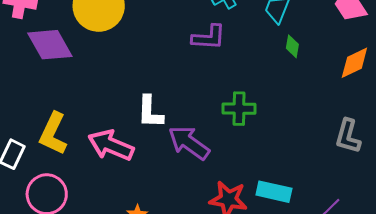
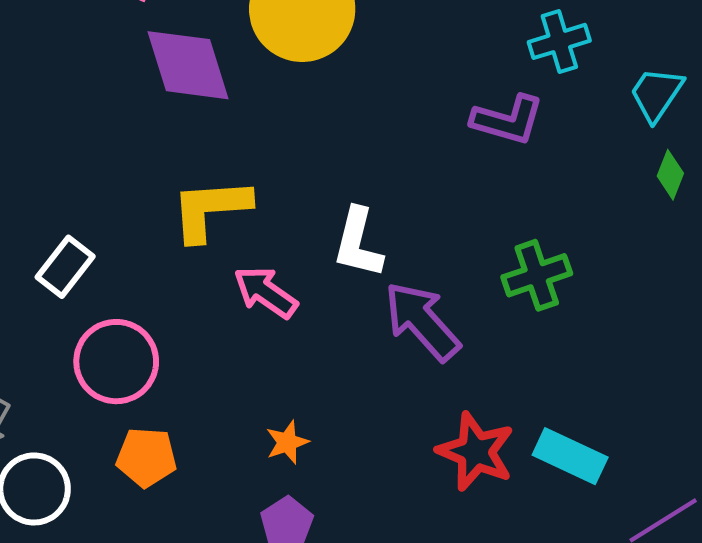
green cross: (239, 109) -> (537, 275), turned -32
yellow L-shape: (53, 134) -> (211, 209), moved, turned 48
pink arrow: (111, 145) -> (266, 292), size x0.7

